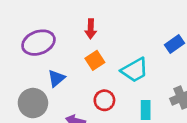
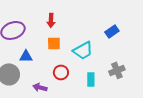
orange square: (95, 60) -> (54, 43), turned 32
blue triangle: (56, 78) -> (26, 56), turned 40

